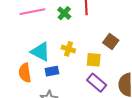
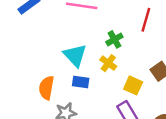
green cross: (64, 13) -> (114, 39), moved
orange semicircle: (25, 73) -> (46, 88), moved

